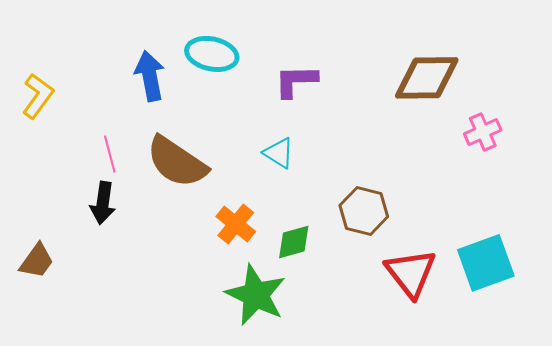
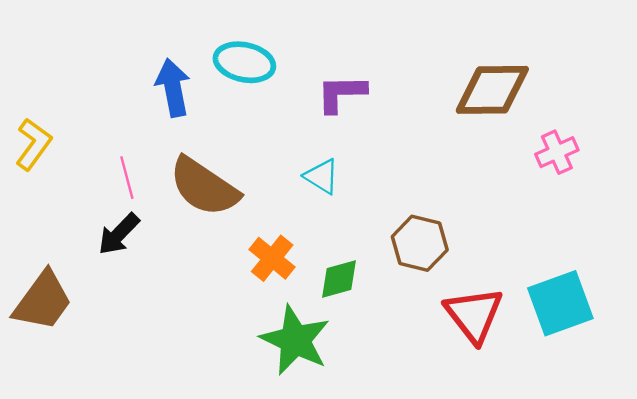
yellow L-shape: (38, 96) -> (33, 144), moved
black arrow: (103, 203) -> (119, 234), turned 36
brown trapezoid: (37, 261) -> (43, 301), size x1.5

